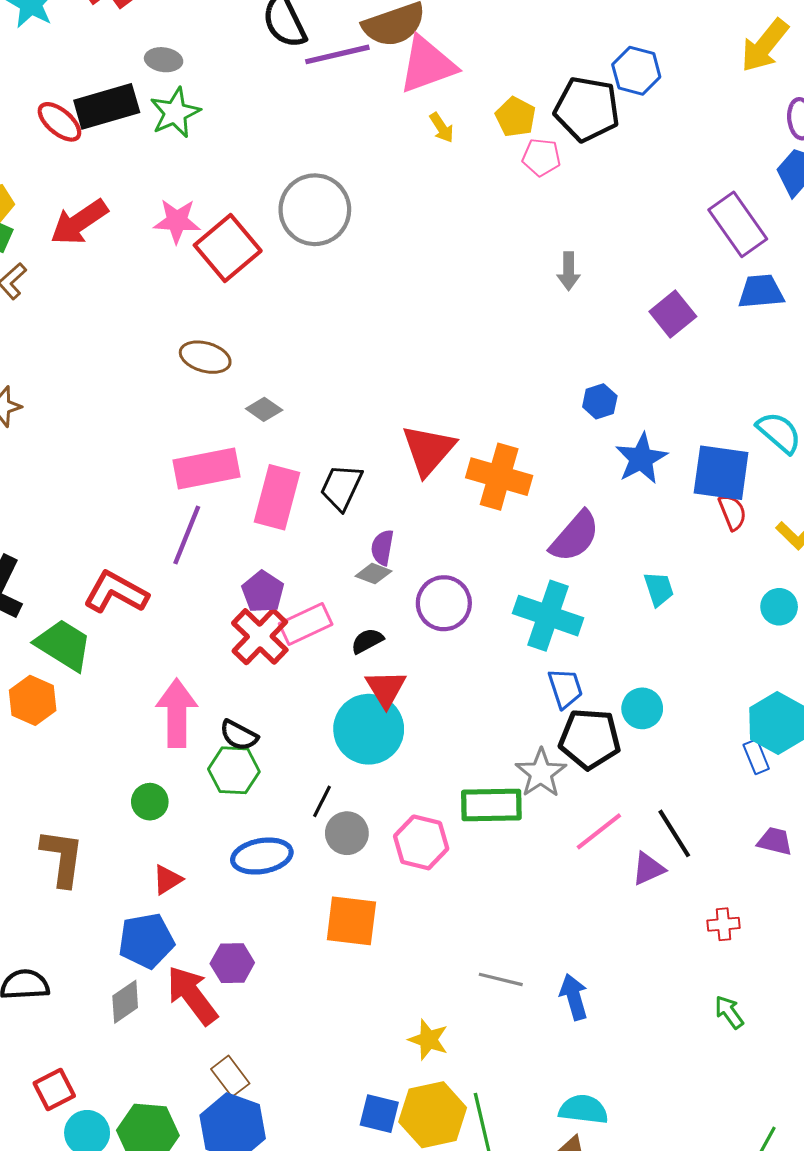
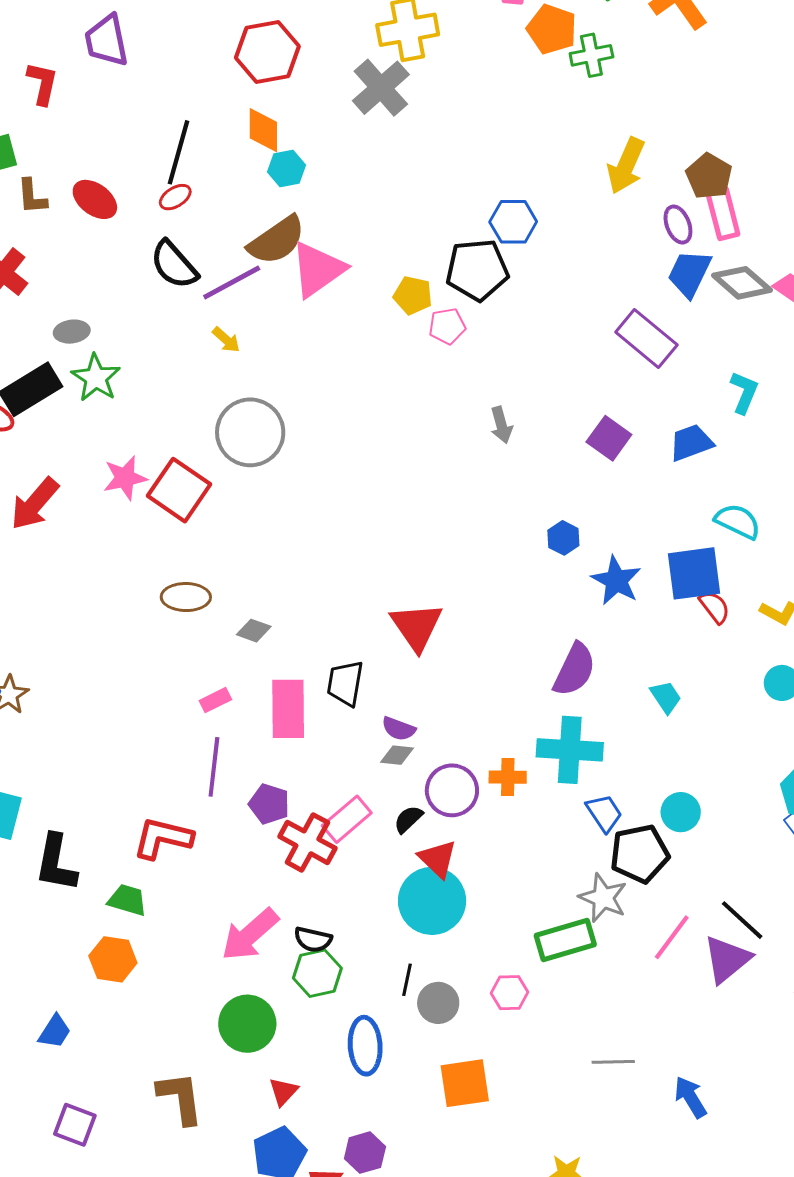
yellow arrow: (442, 128) -> (226, 340), moved
blue trapezoid: (761, 292) -> (691, 443), moved
pink rectangle: (207, 469) -> (215, 700), size x0.5
orange cross: (499, 477) -> (508, 777), moved, size x0.6
purple semicircle: (382, 547) -> (399, 729), turned -64
purple pentagon: (263, 592) -> (269, 804), moved
purple circle: (444, 603) -> (452, 790), moved
green trapezoid: (63, 645) -> (127, 900), size x0.7
pink arrow: (177, 713) -> (250, 935), turned -116
green circle: (150, 802) -> (247, 1024), size x1.6
pink hexagon: (421, 842) -> (509, 993), size x0.7
blue ellipse: (262, 856) -> (365, 1046), turned -68
purple triangle: (648, 869) -> (727, 959), size x1.5
gray line: (501, 979) -> (613, 1062), moved

